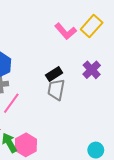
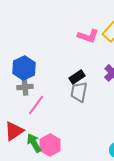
pink L-shape: (66, 31) -> (88, 36), turned -30

